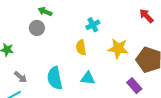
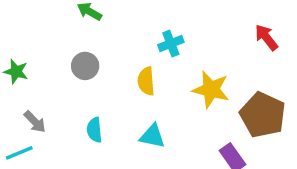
gray circle: (37, 28) -> (85, 66), moved
cyan semicircle: (55, 78) -> (94, 130), size x0.6

